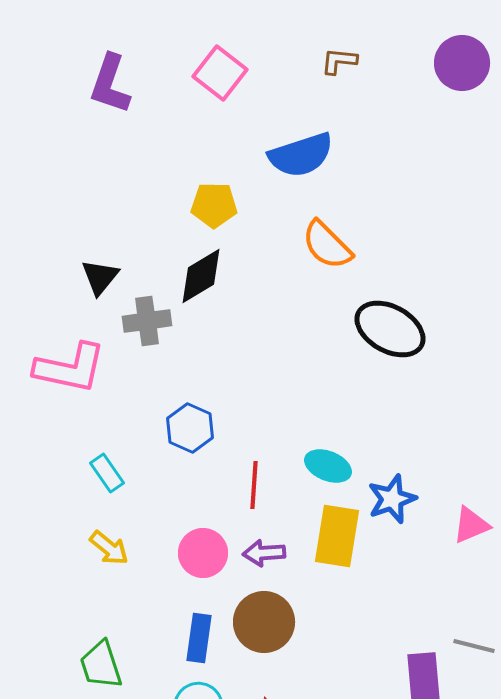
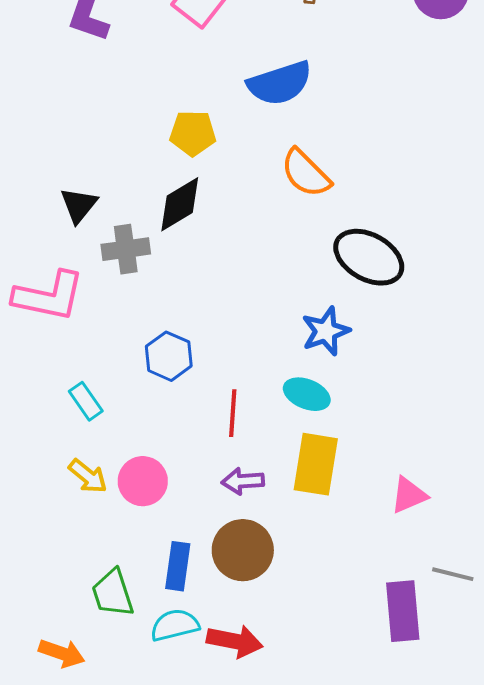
blue star: (392, 499) -> (326, 331), moved
pink triangle: (471, 525) -> (409, 495), moved
pink circle: (203, 553) -> (143, 481), moved
green trapezoid: (101, 665) -> (113, 593), moved

